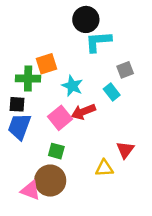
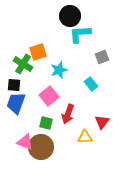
green cross: (28, 78) -> (23, 64), turned 30
cyan star: (72, 86) -> (59, 70), turned 30
cyan rectangle: (112, 92) -> (91, 84), moved
red arrow: (83, 112) -> (68, 114), moved, turned -48
pink triangle: (31, 190) -> (25, 142), moved

